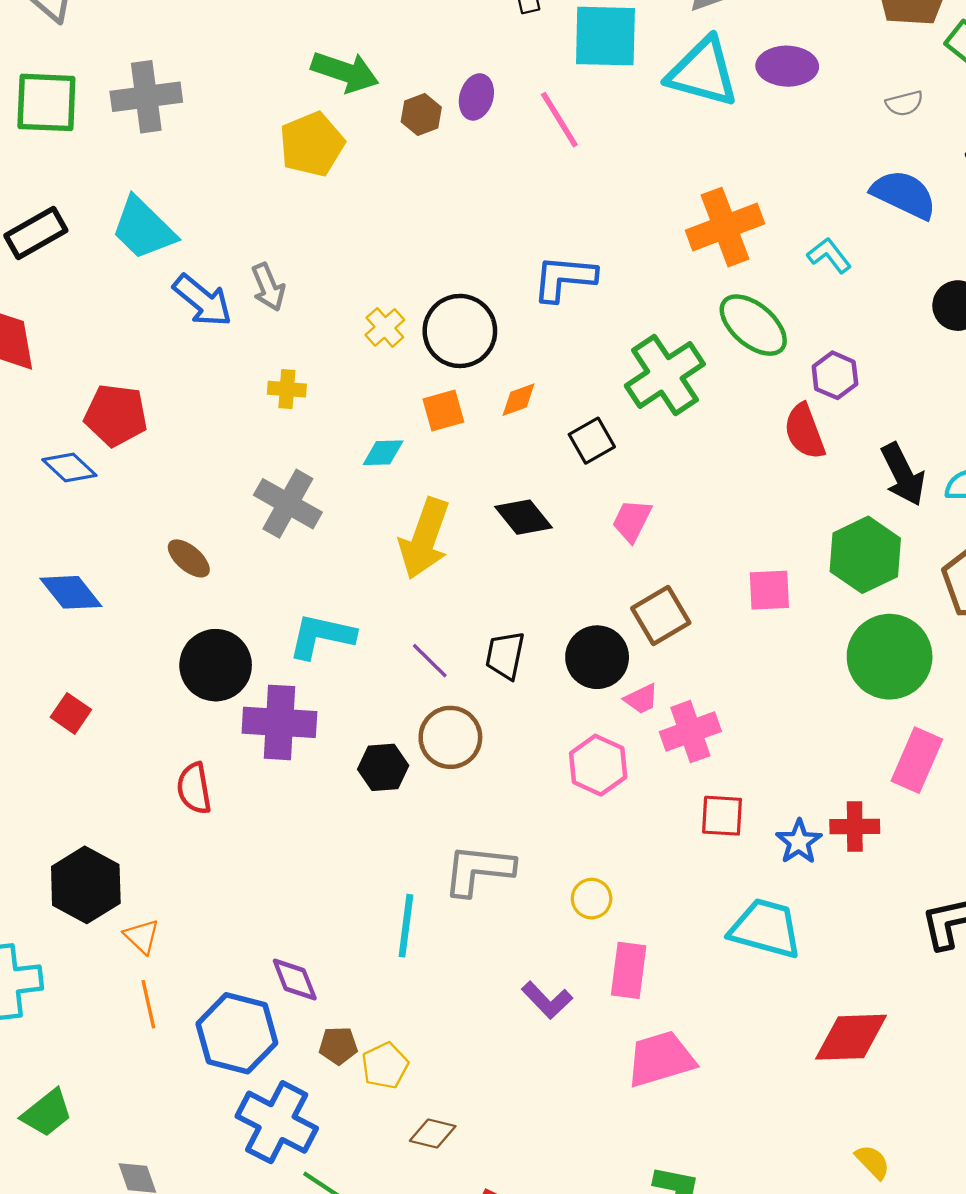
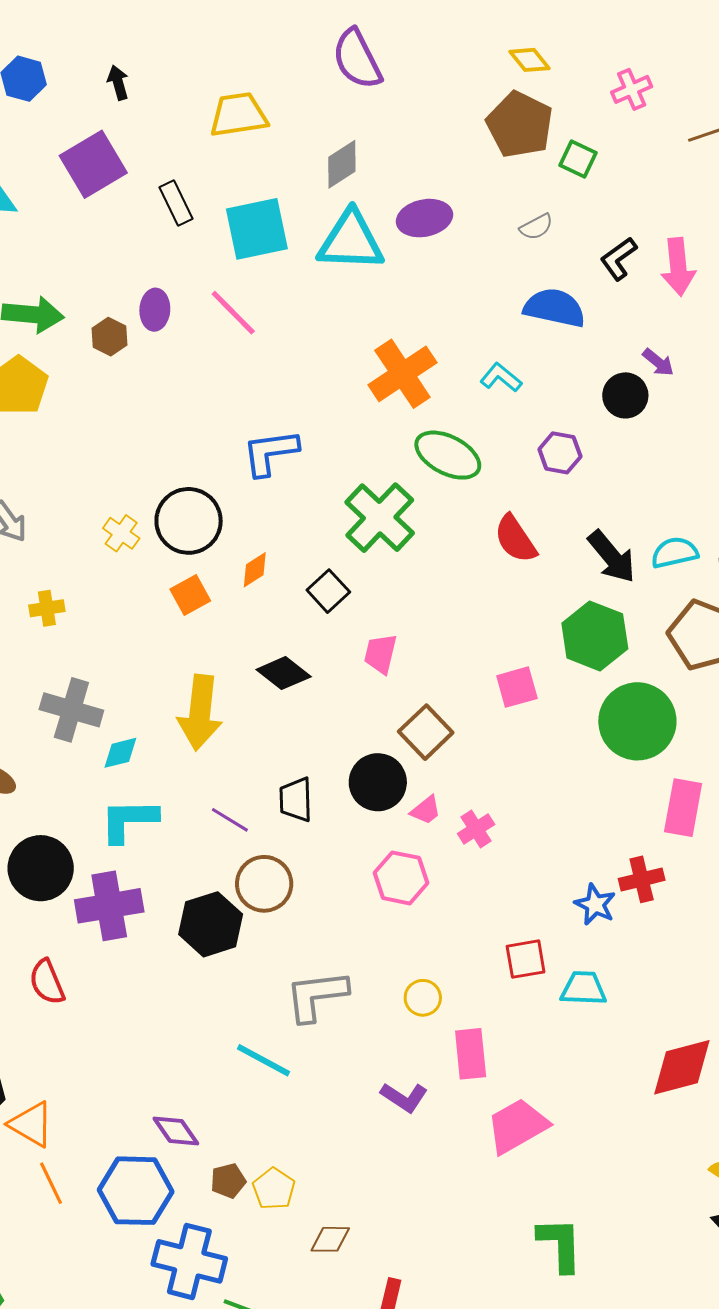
purple hexagon: (835, 375) -> (560, 453), moved
cyan diamond: (383, 453) -> (120, 753), moved
pink cross: (690, 732) -> (476, 829), size x0.7
black hexagon: (383, 767) -> (211, 924), size x1.4
red square: (722, 816) -> (526, 959), moved
cyan line: (406, 926) -> (263, 1060), turned -56
cyan trapezoid: (766, 929) -> (584, 988), size x0.7
orange triangle: (142, 936) -> (31, 1124), size x1.4

